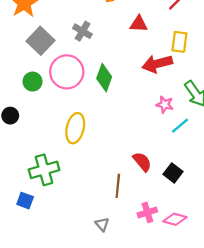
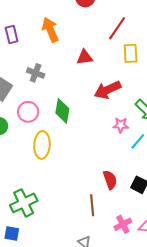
yellow rectangle: (179, 42) -> (131, 53), moved
pink circle: (67, 72) -> (28, 112), size x0.7
yellow ellipse: (75, 128) -> (42, 145), moved
red semicircle: (142, 162) -> (110, 180), turned 30

